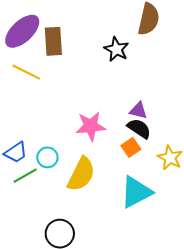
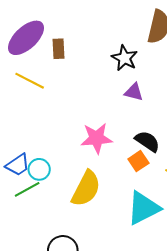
brown rectangle: (53, 41) -> (59, 49), size x0.7
purple triangle: (138, 110) -> (134, 92), moved
cyan circle: (47, 157) -> (39, 169), moved

